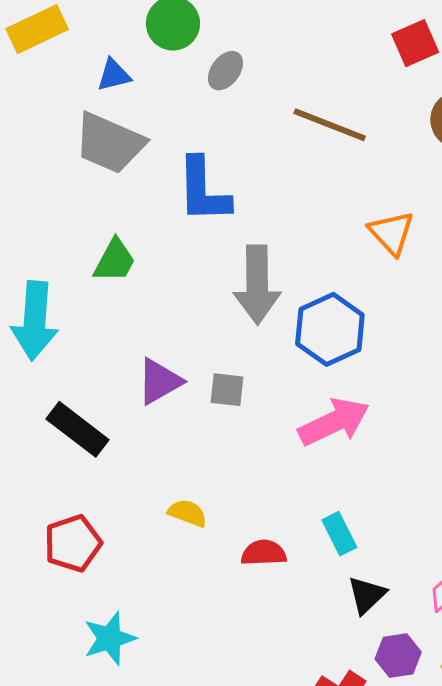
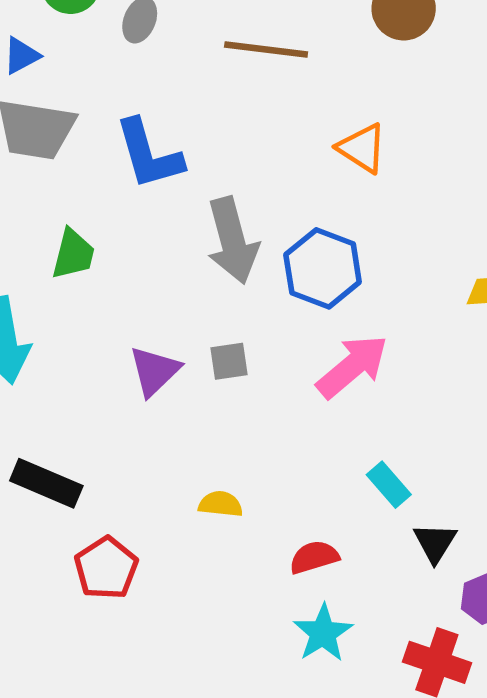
black rectangle: (78, 429) -> (46, 483), moved
red semicircle: (264, 553) -> (314, 557), moved
cyan star: (110, 638) -> (323, 633), moved

